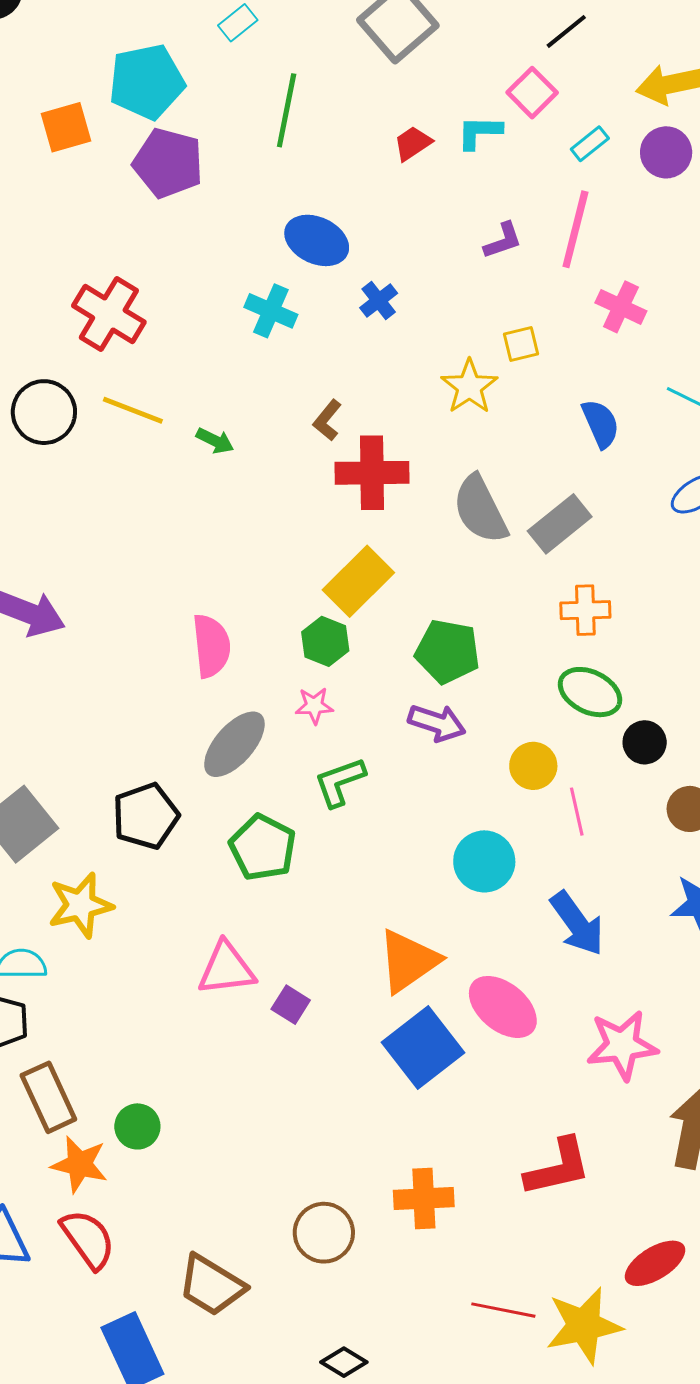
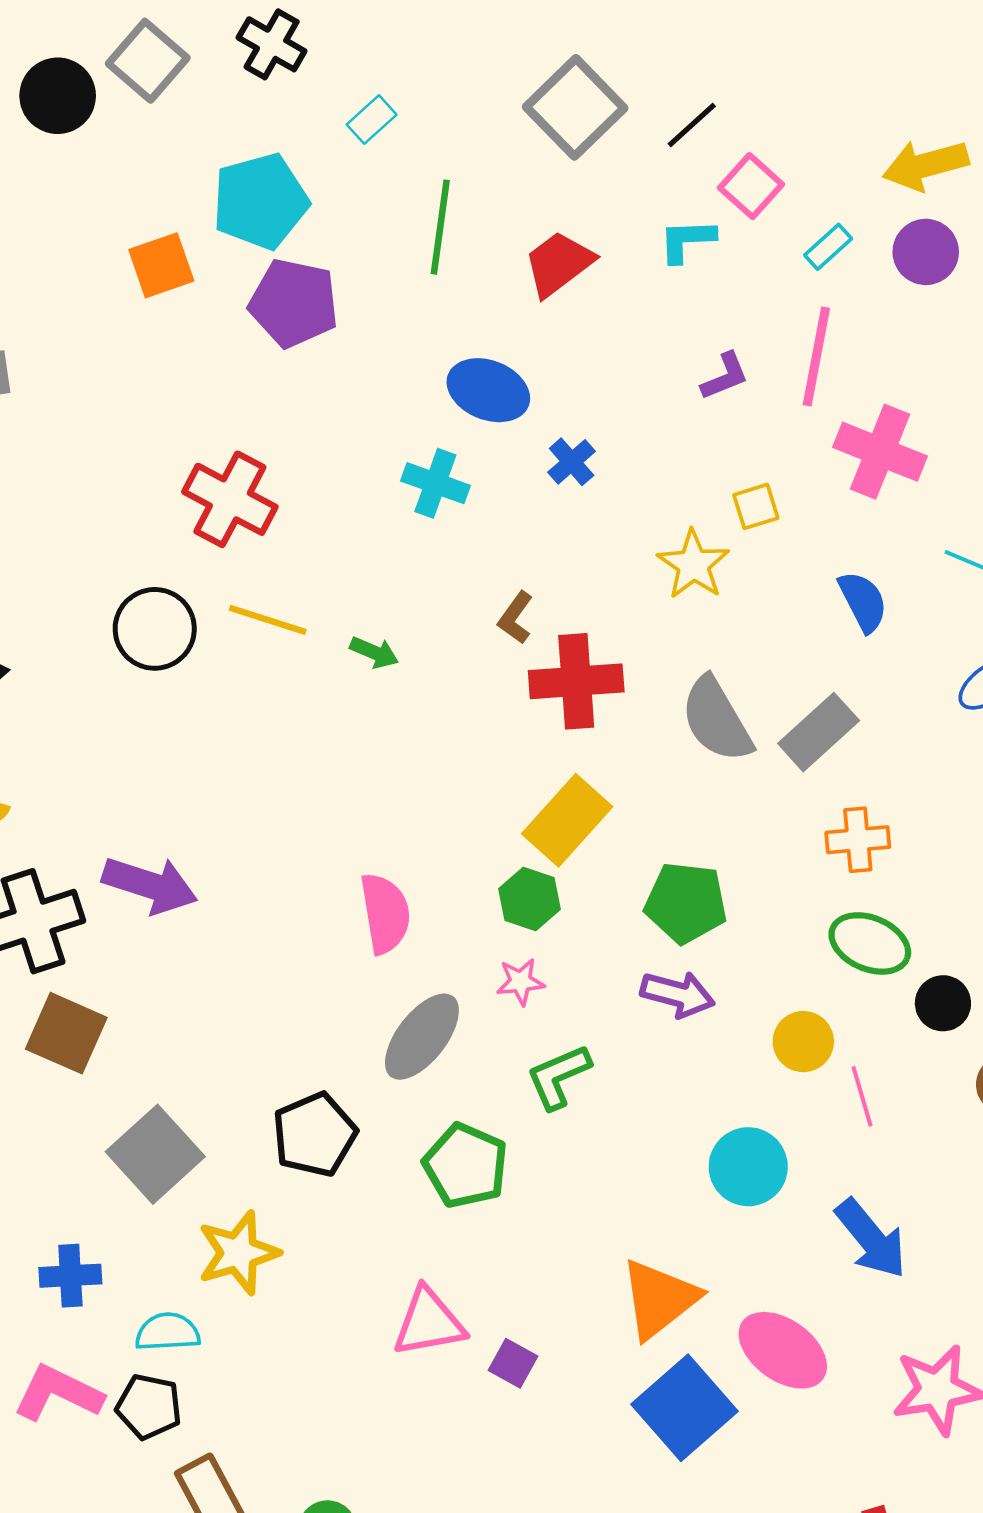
black line: (566, 31) -> (692, 125), moved
red trapezoid: (413, 143) -> (559, 264), moved, size x1.5
pink cross: (621, 307) -> (880, 452), size x1.4

